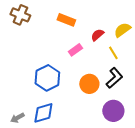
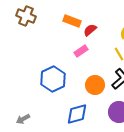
red semicircle: (97, 35) -> (90, 30), moved
blue diamond: (43, 113) -> (77, 114), moved

